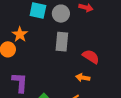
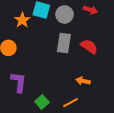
orange star: (20, 34) -> (22, 20), moved
red semicircle: (91, 57) -> (89, 47), moved

